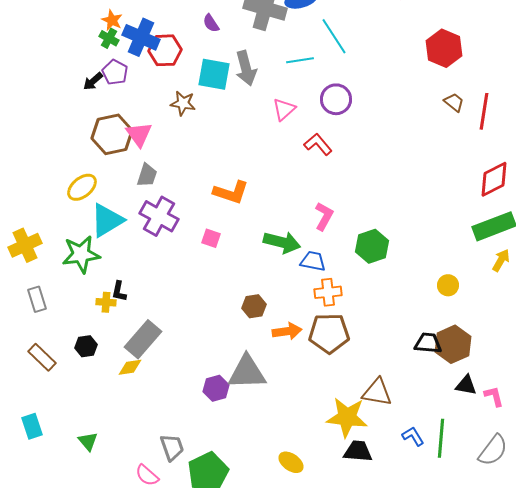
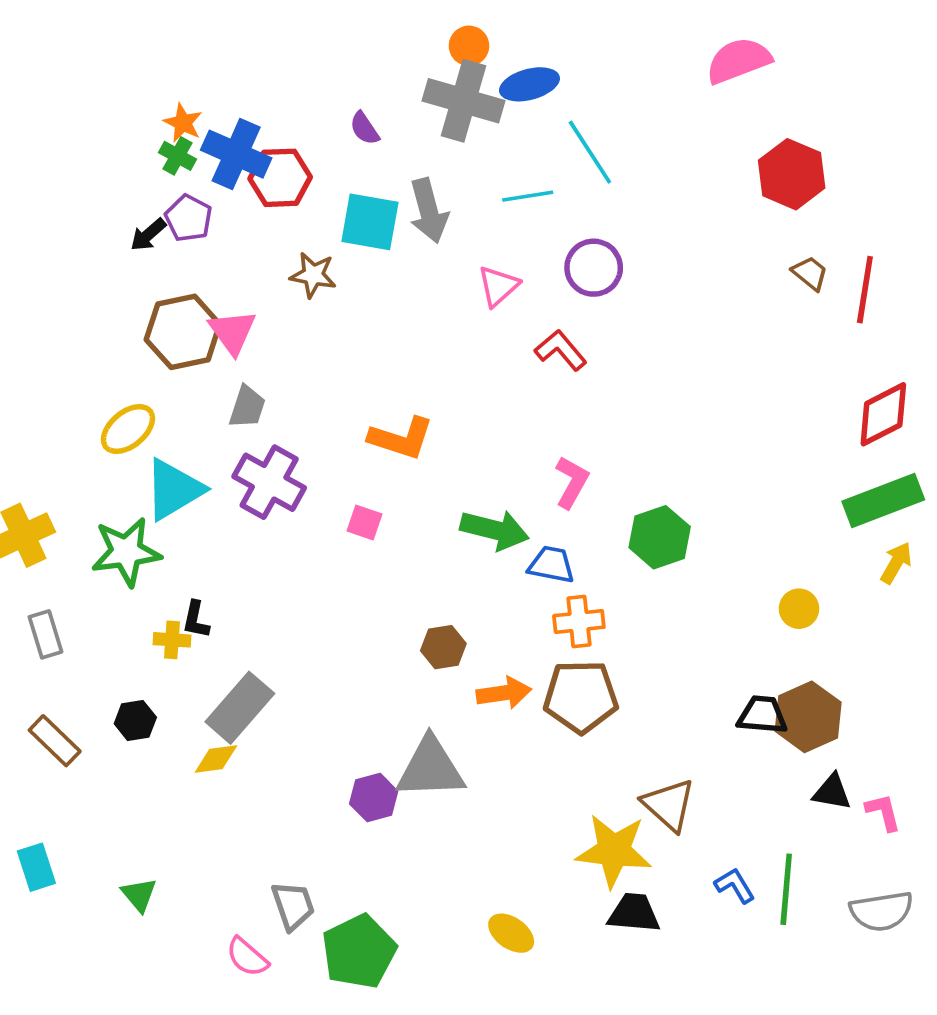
brown triangle: (377, 392) -> (669, 805), turned 32
gray semicircle: (493, 450) -> (881, 911), turned 44

